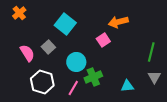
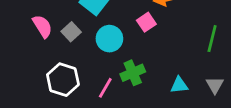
pink semicircle: (27, 53) -> (42, 26), moved
cyan circle: (76, 62) -> (109, 39), moved
gray triangle: (154, 77) -> (215, 85), moved

